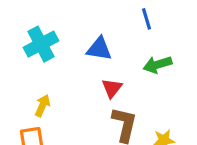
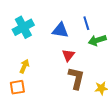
blue line: (146, 19) -> (86, 23), moved

